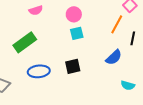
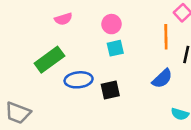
orange line: (117, 24) -> (166, 37), turned -30
blue ellipse: (39, 71) -> (79, 80), moved

